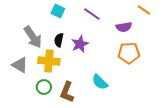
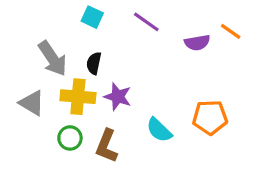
orange line: (144, 10) -> (231, 31), moved
purple star: (80, 44) -> (118, 97), moved, turned -30
orange pentagon: (129, 53) -> (210, 117), moved

